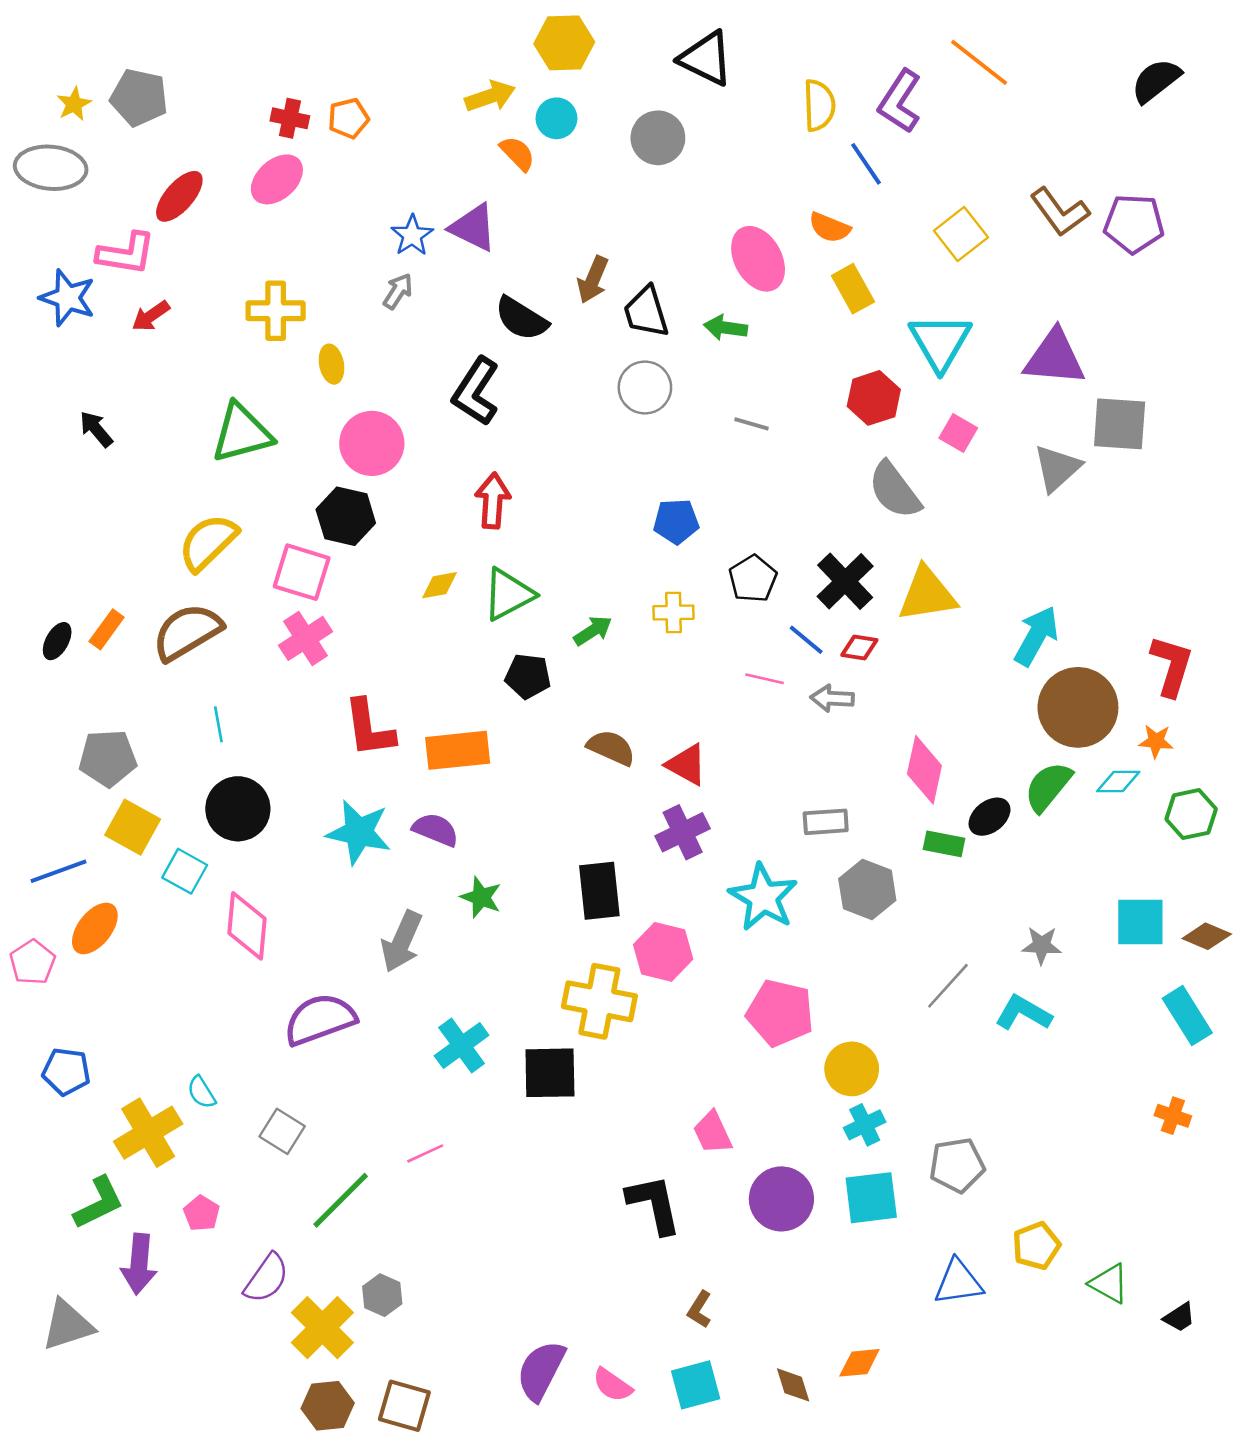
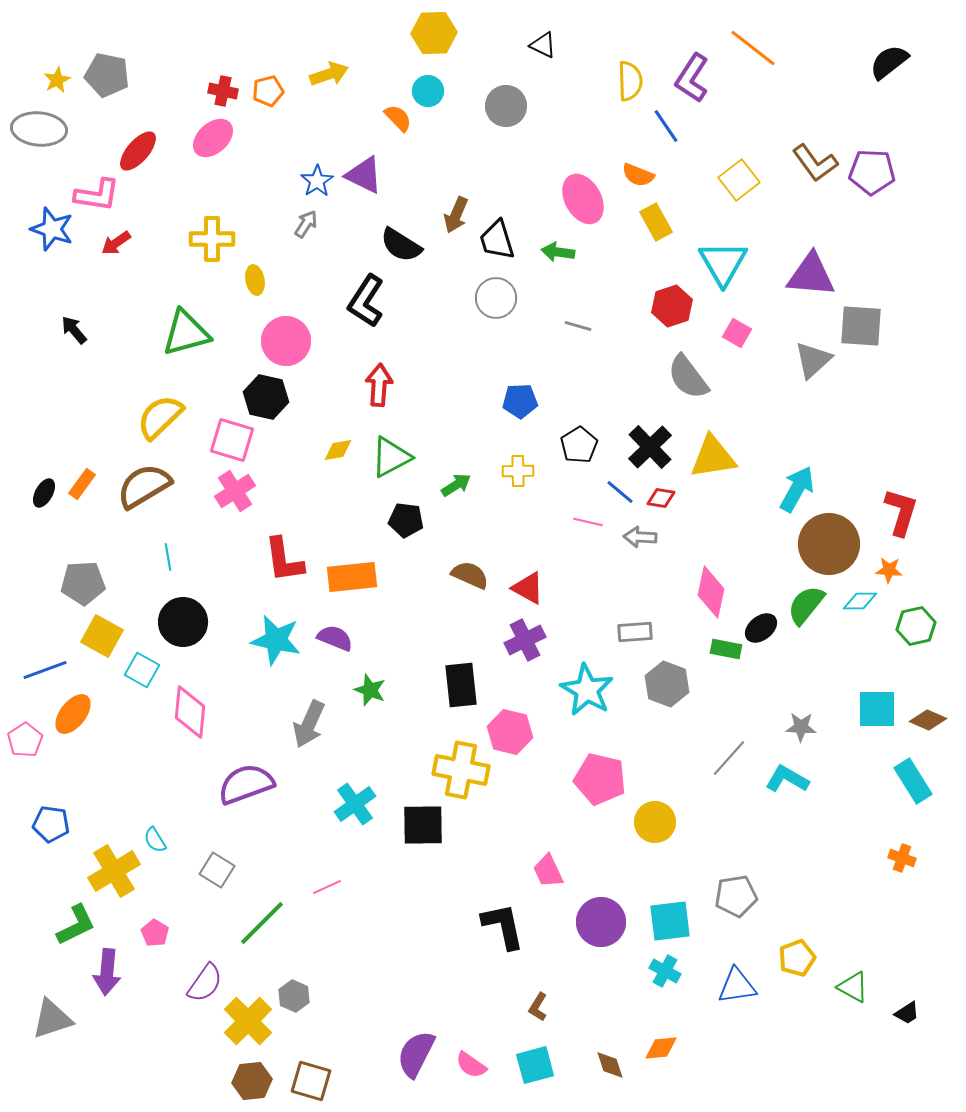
black triangle: (706, 58) -> (543, 45), size x0.6
yellow arrow: (490, 96) -> (329, 74), moved
cyan cross: (865, 1125) -> (665, 971), moved, turned -36

